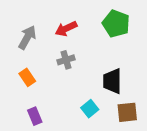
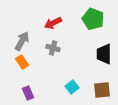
gray arrow: (27, 37) -> (22, 41), moved
gray cross: (66, 60) -> (53, 48), turned 32
black trapezoid: (112, 81) -> (104, 54), moved

